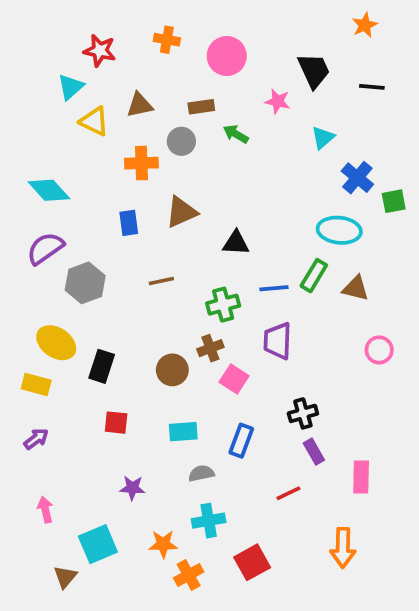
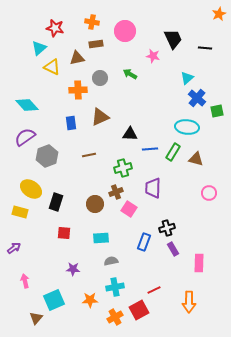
orange star: (365, 25) -> (219, 14), moved
brown rectangle: (201, 107) -> (96, 44), moved
cyan triangle: (323, 138) -> (187, 78), moved
blue line: (274, 288) -> (150, 149), moved
purple arrow: (36, 439) -> (14, 248), moved
blue rectangle: (241, 441) -> (144, 242), moved
red line: (288, 493) -> (154, 290), moved
orange cross: (189, 575) -> (115, 317), moved

